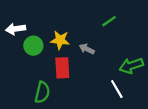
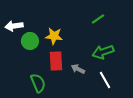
gray arrow: (87, 49) -> (78, 69), moved
green arrow: (131, 66) -> (103, 52), moved
green semicircle: (42, 92) -> (38, 83), turned -36

